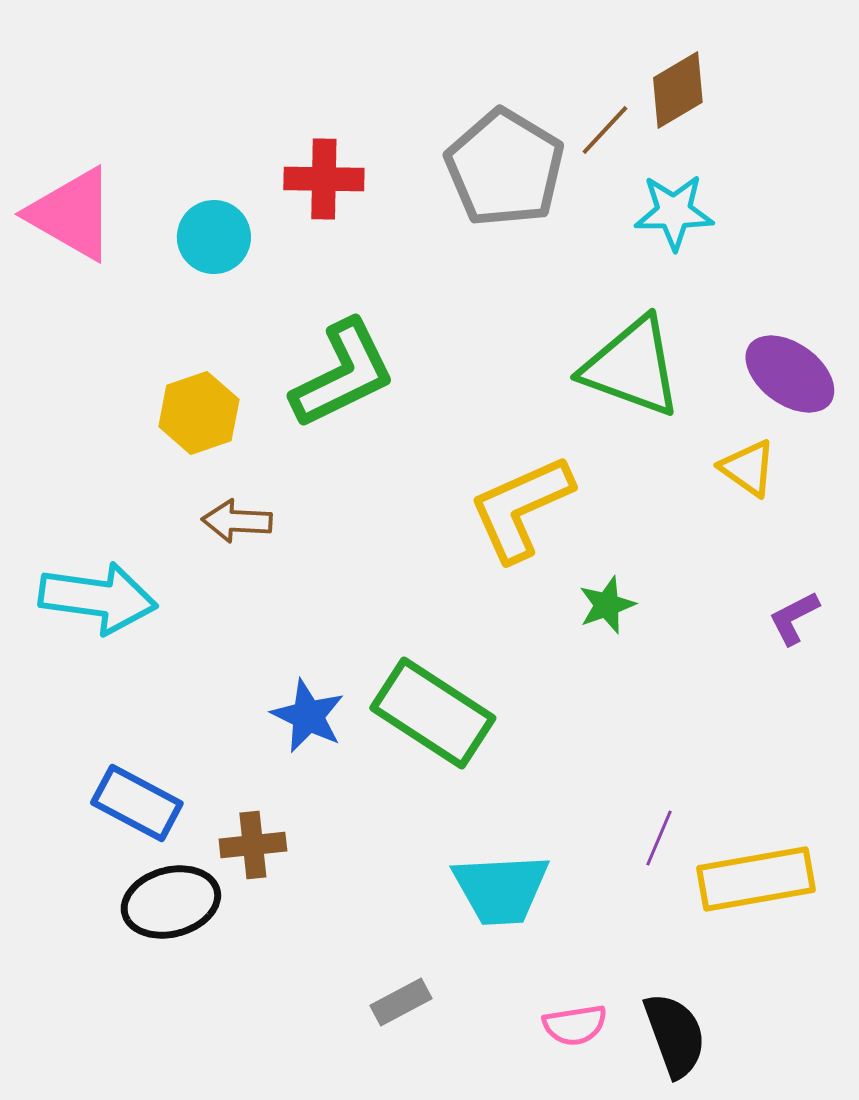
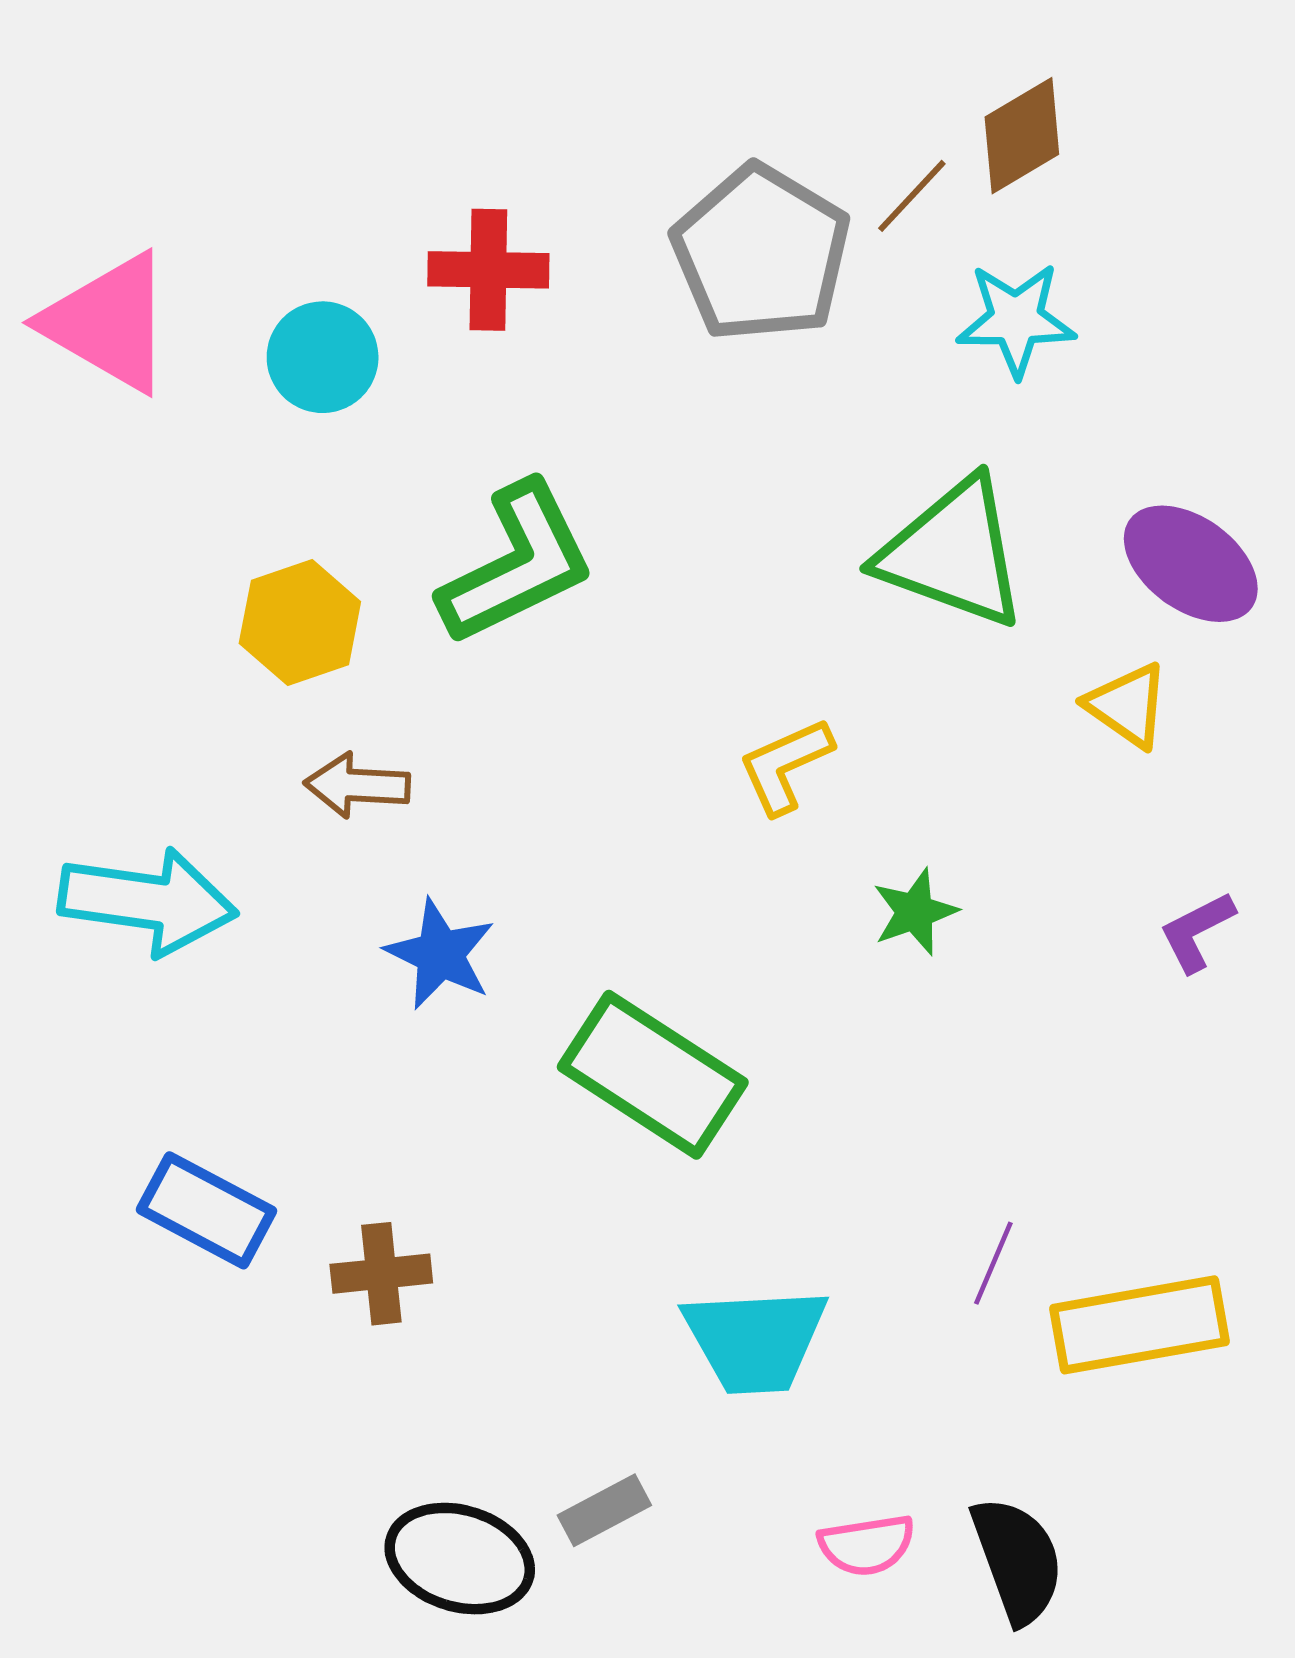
yellow L-shape: (521, 508) -> (785, 766), size x0.6
blue star: (308, 716) -> (440, 954), moved
black ellipse: (171, 902) -> (460, 1559), moved, turned 32

